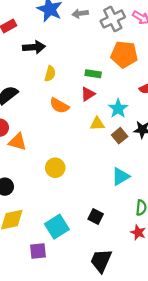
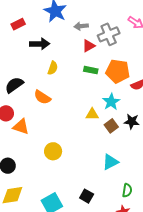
gray arrow: (80, 13) -> (81, 26), moved
gray cross: (113, 19) -> (109, 34), moved
orange pentagon: (124, 54) -> (118, 71), moved
red triangle: (88, 94) -> (89, 46), moved
orange semicircle: (59, 106) -> (42, 97), moved

